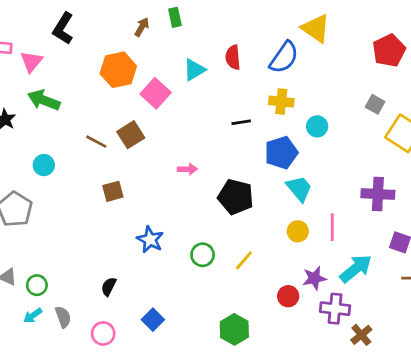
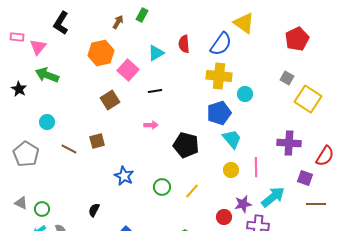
green rectangle: (175, 17) -> (142, 15), turned 40
yellow cross: (281, 102) -> (219, 76), size x1.4
black line: (241, 122) -> (155, 91), moved
brown line: (96, 142) -> (69, 149), moved

